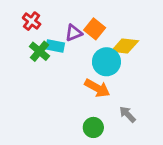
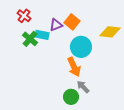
yellow diamond: (125, 46) -> (110, 32), moved
orange arrow: (97, 88) -> (74, 67), turned 36
gray arrow: (127, 114) -> (83, 87), moved

